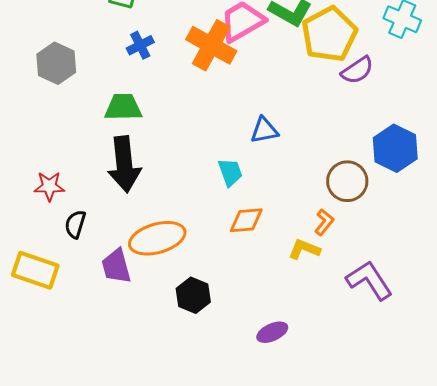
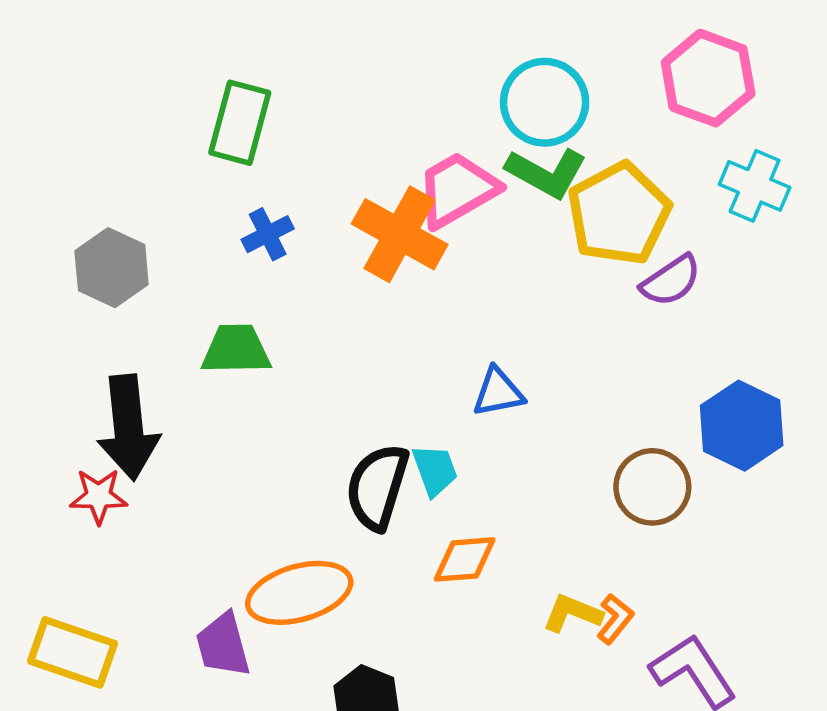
black arrow: (124, 164) -> (128, 427), moved
orange L-shape: (324, 222) -> (615, 619), moved
black semicircle: (75, 224) -> (377, 487), moved, size x1.6

